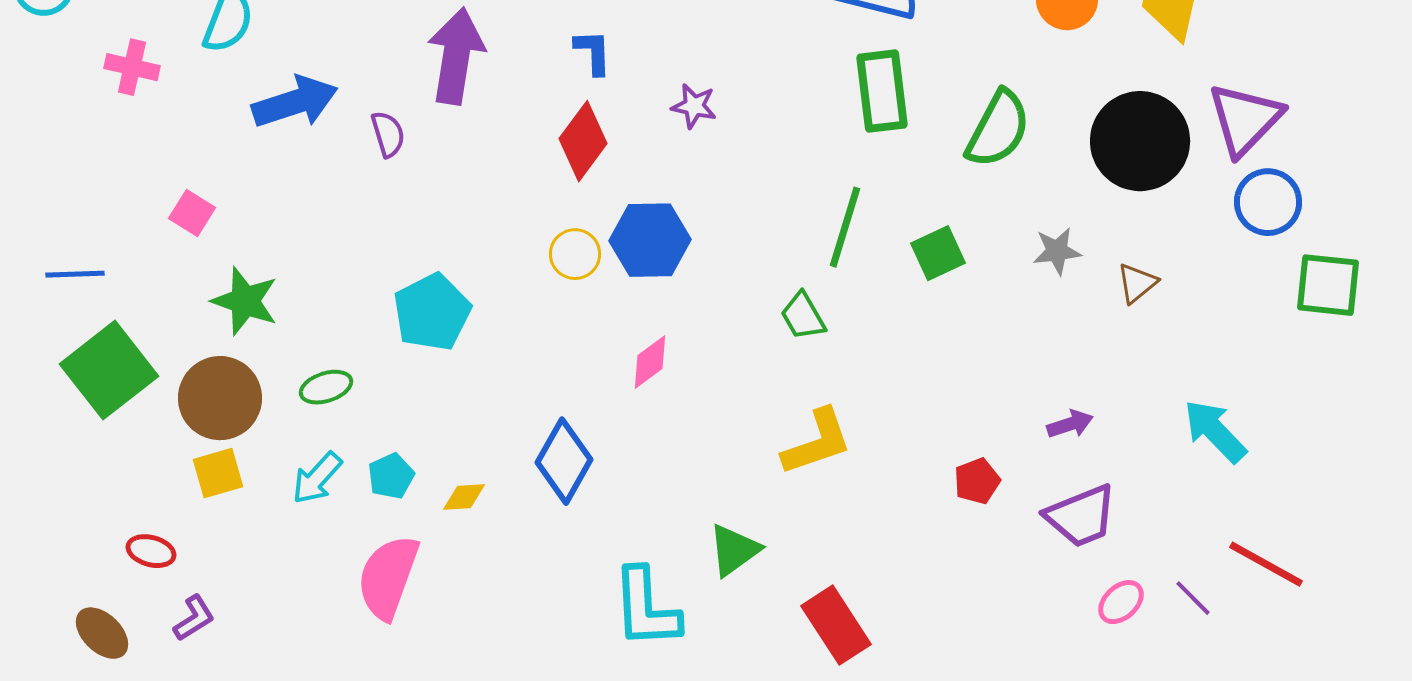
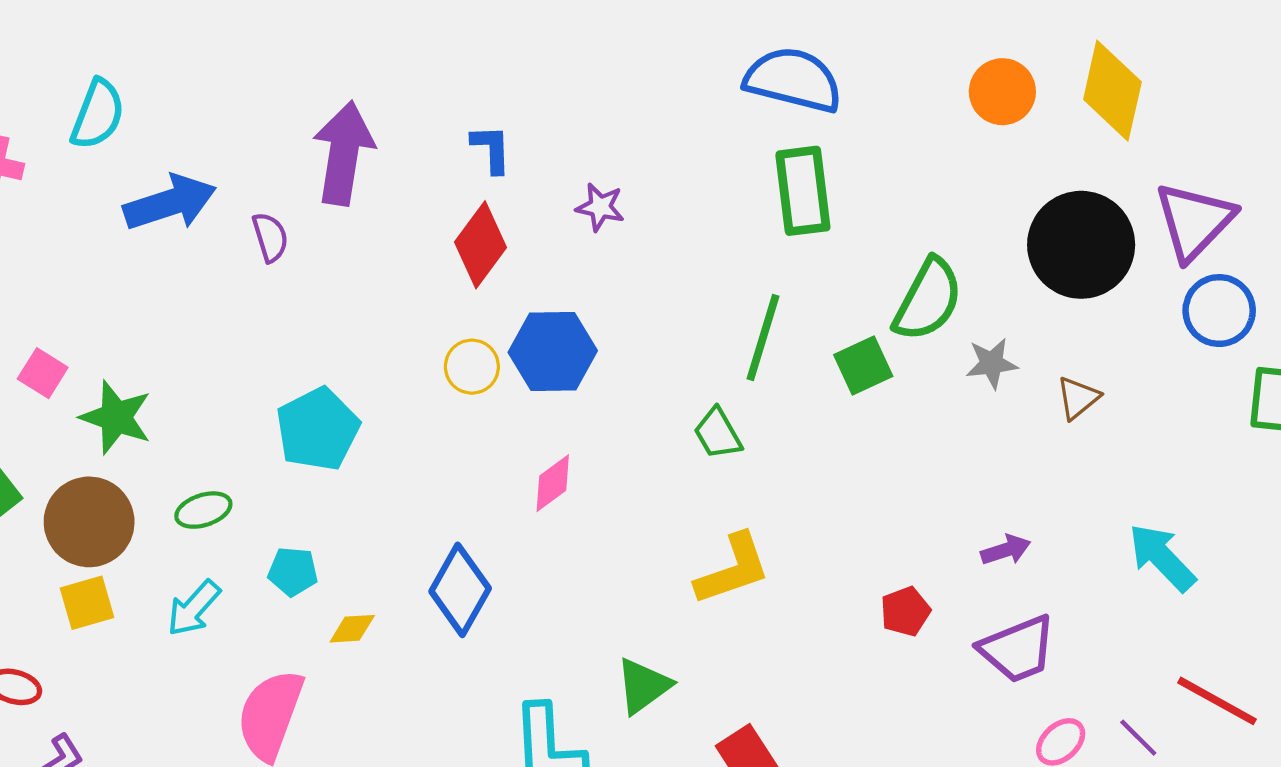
green semicircle: (998, 129) -> (928, 300), moved
pink square: (192, 213) -> (43, 373), moved
cyan pentagon: (391, 476) -> (293, 572), moved, turned 30

